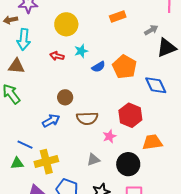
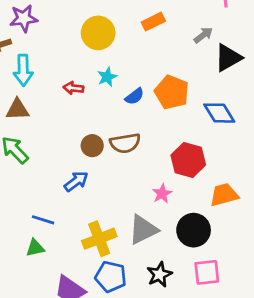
yellow circle: (66, 24) -> (98, 33), moved
brown semicircle: (87, 118) -> (125, 143), moved
gray triangle: (93, 160) -> (143, 230), size x1.6
yellow cross: (46, 162) -> (99, 239), moved

